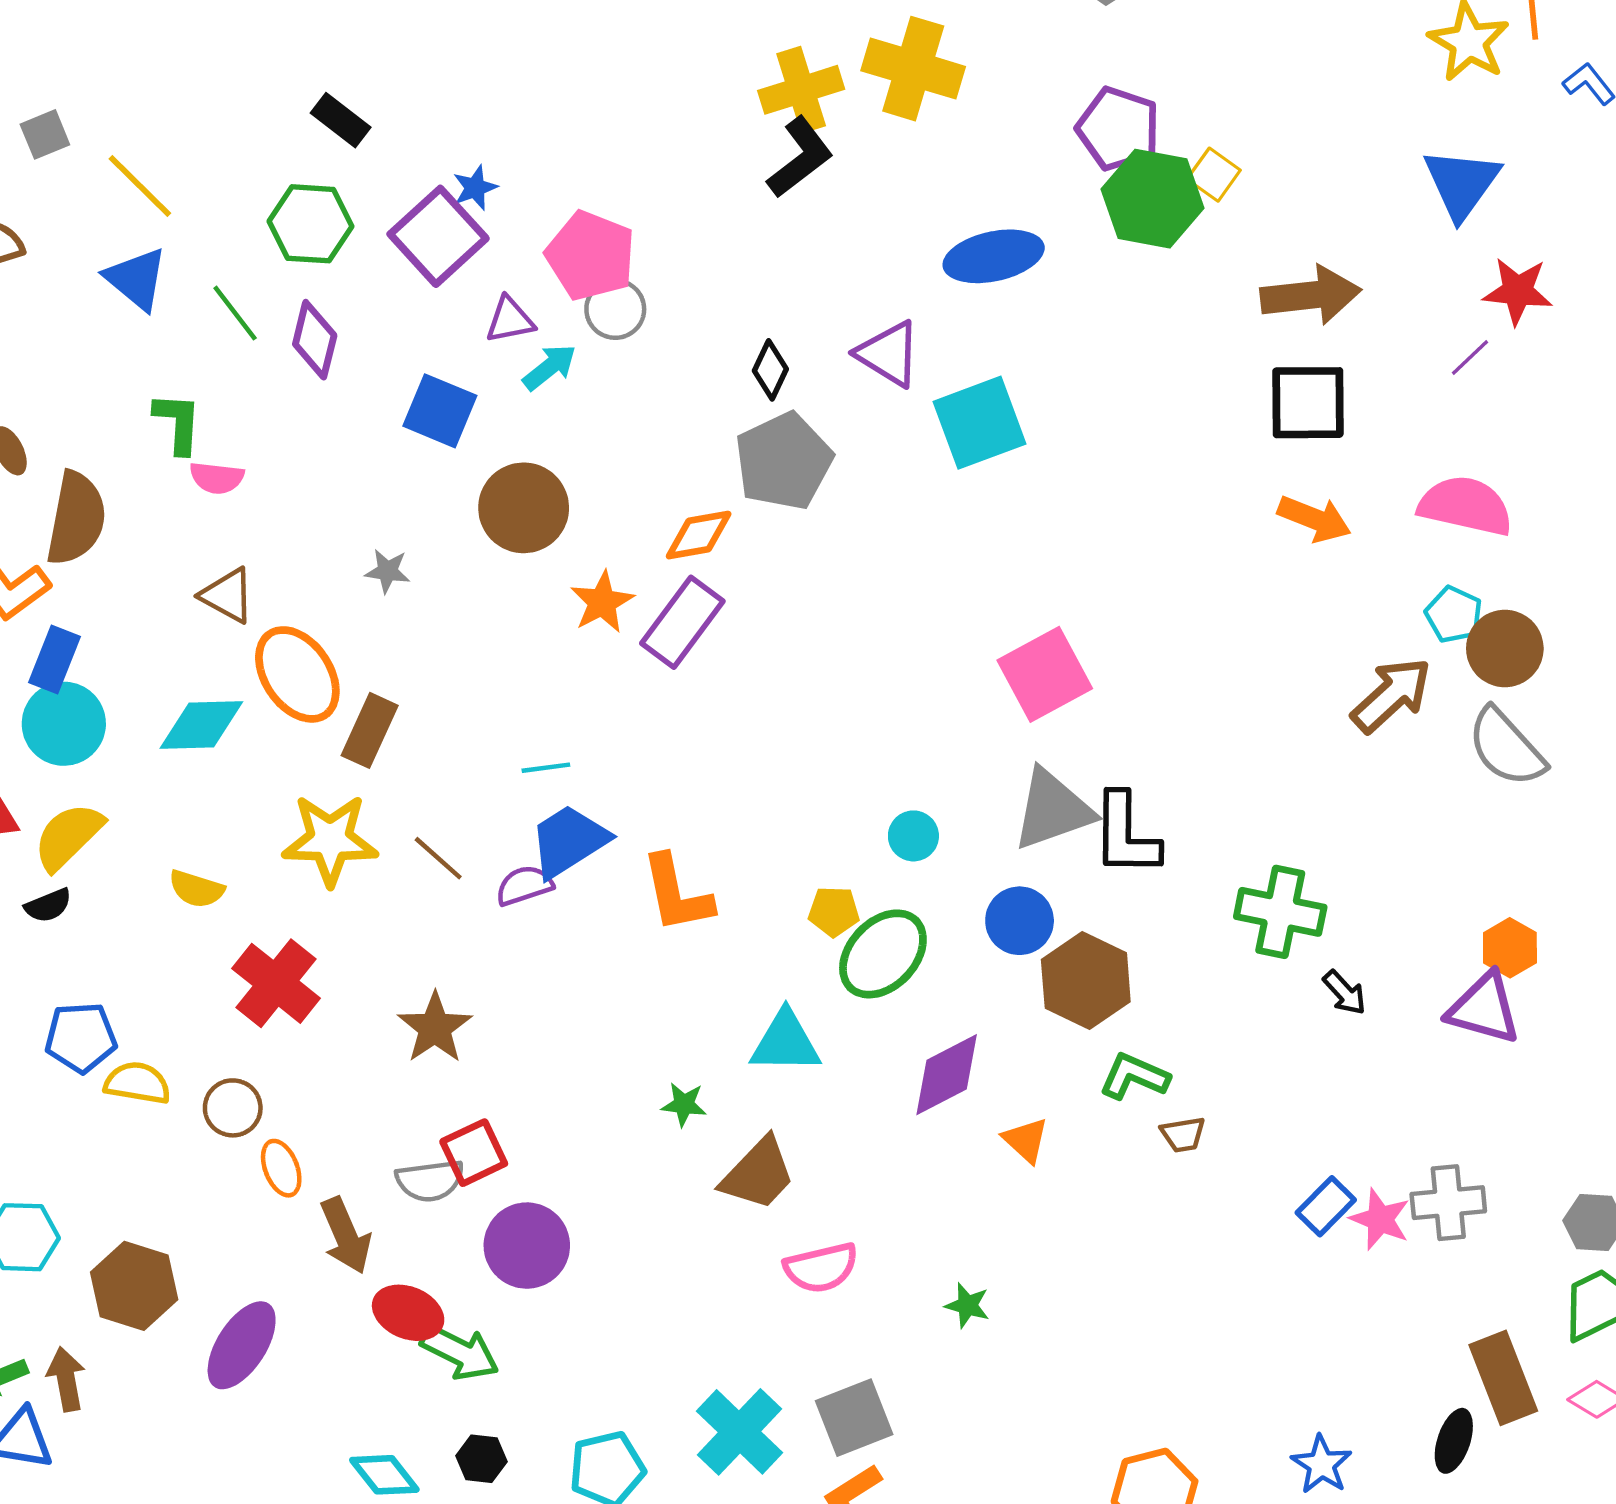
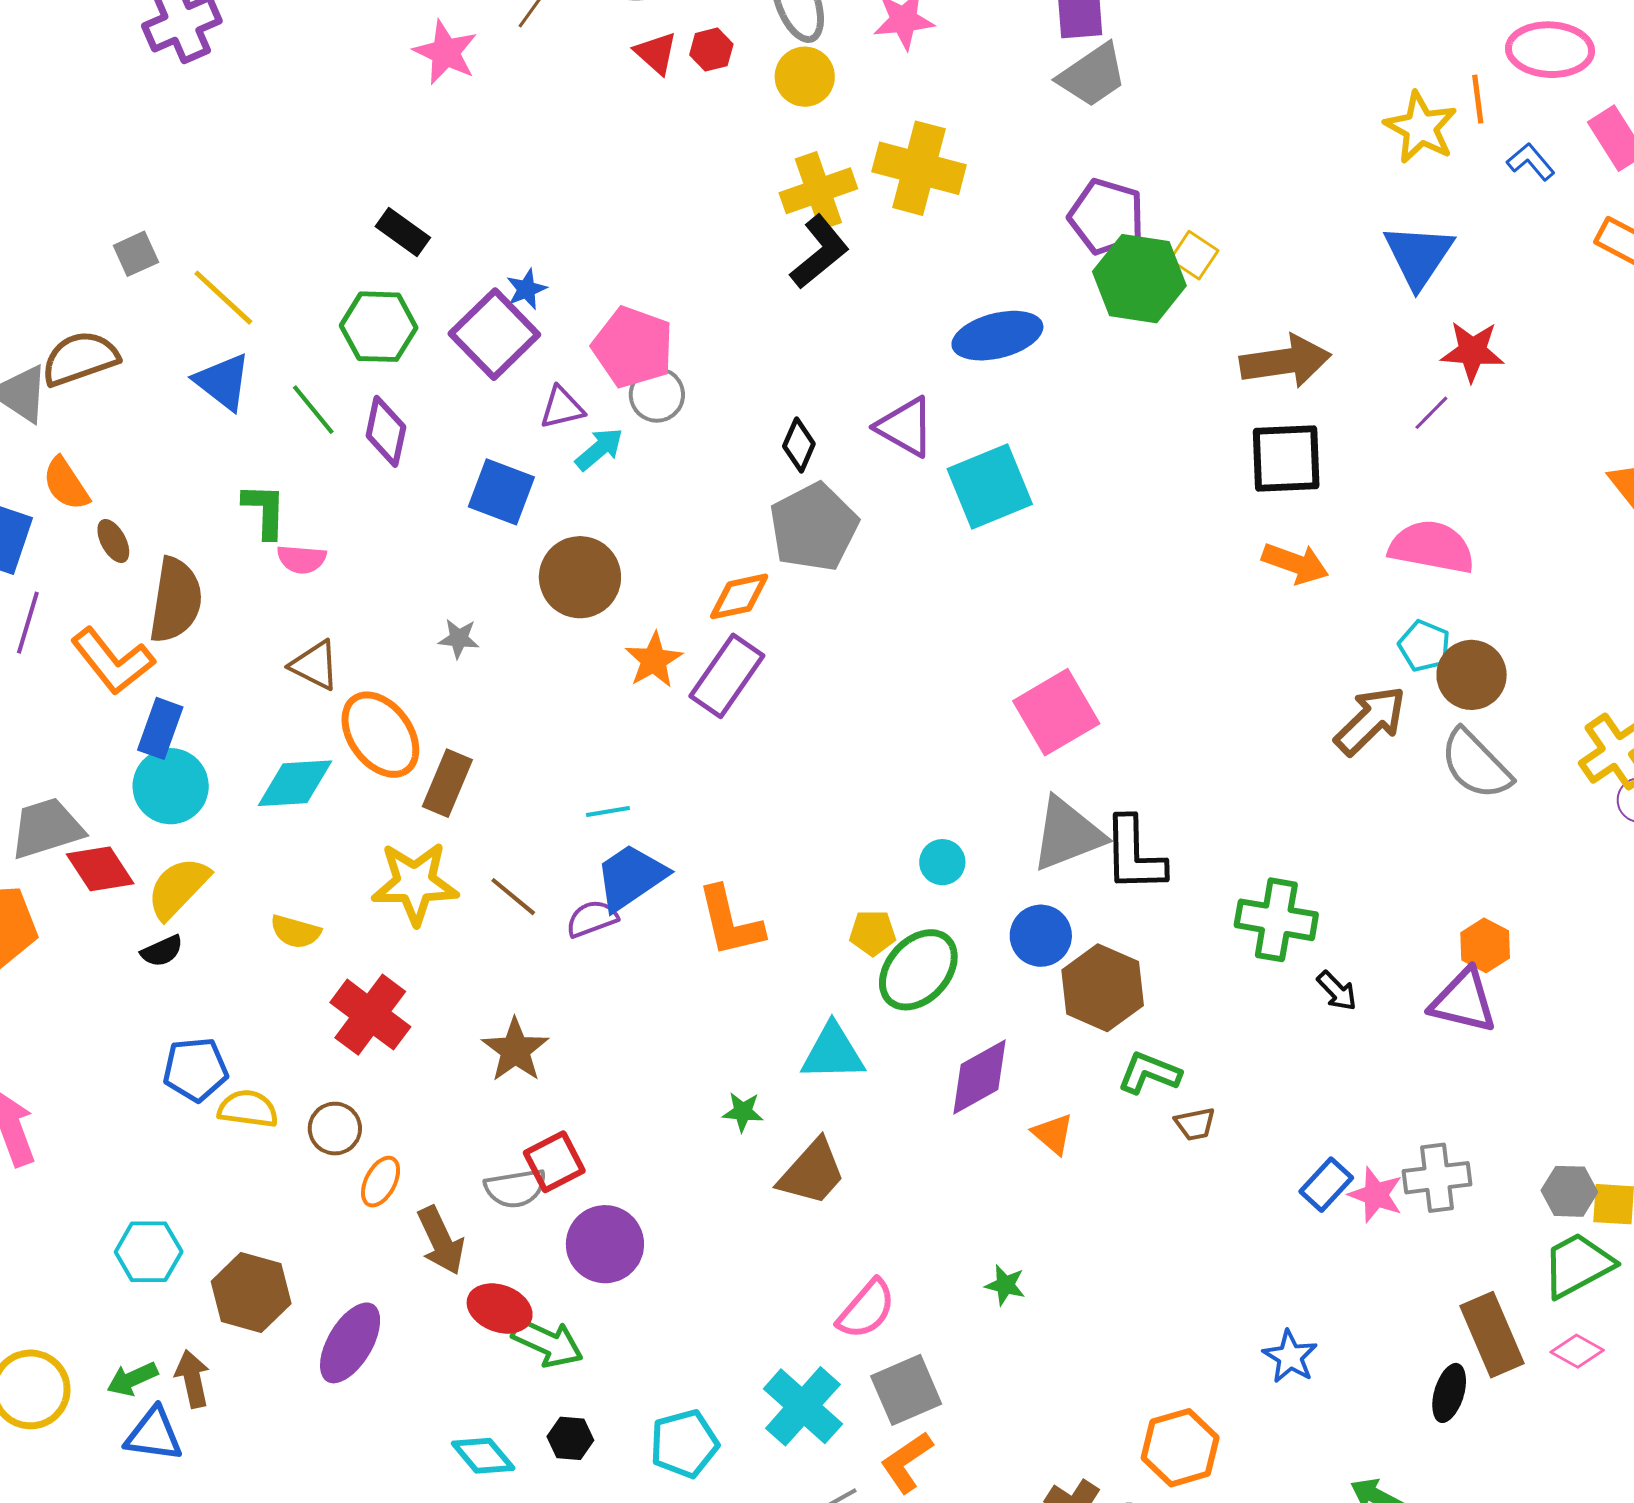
orange ellipse: (281, 1168) -> (381, 1182), turned 51
pink semicircle: (821, 1268) -> (866, 1309), moved, turned -34
blue star: (1322, 1465) -> (1290, 1357), moved

